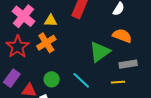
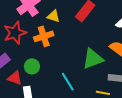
green circle: (52, 79) -> (32, 66), moved

